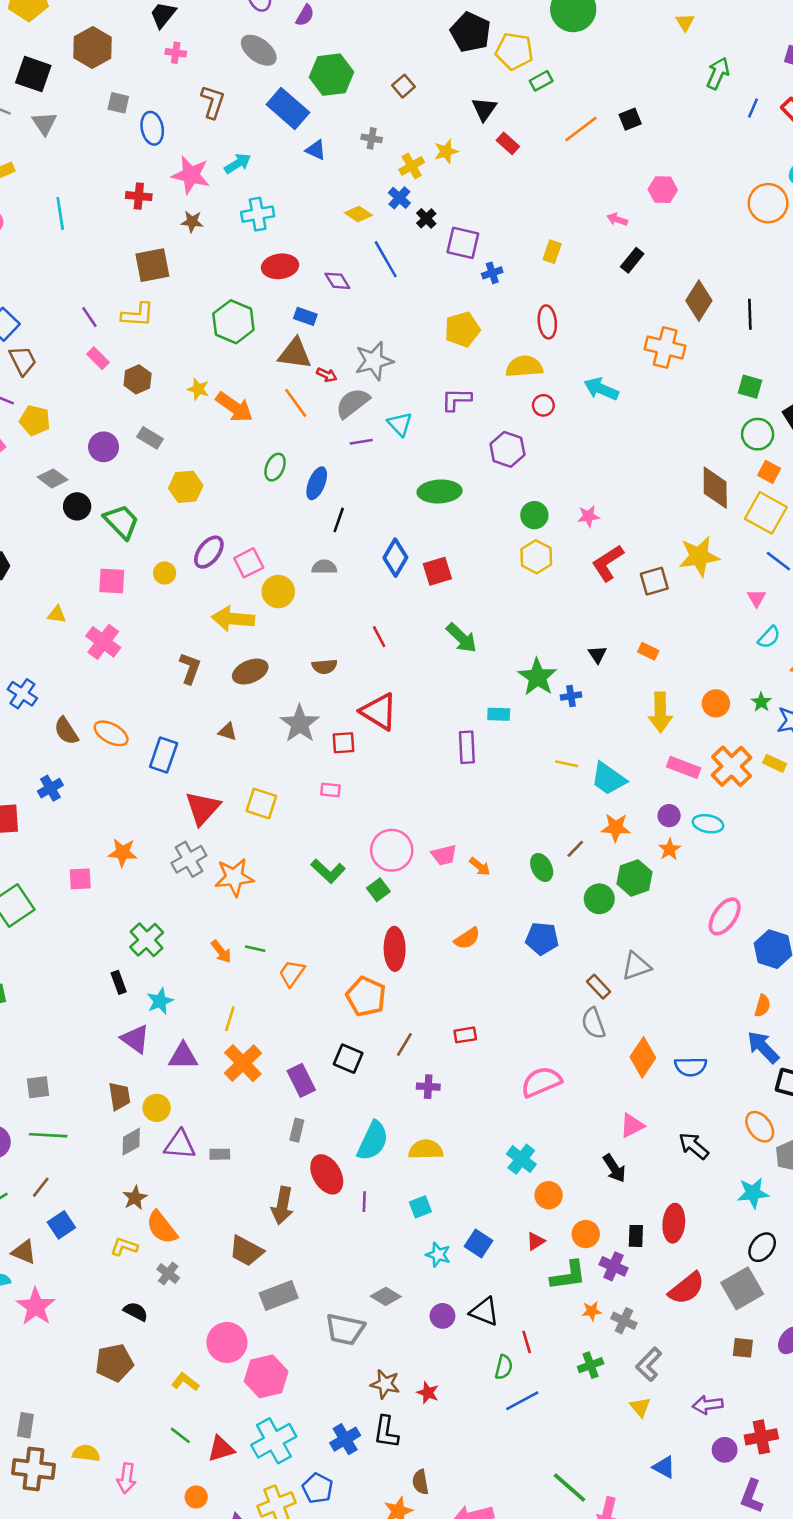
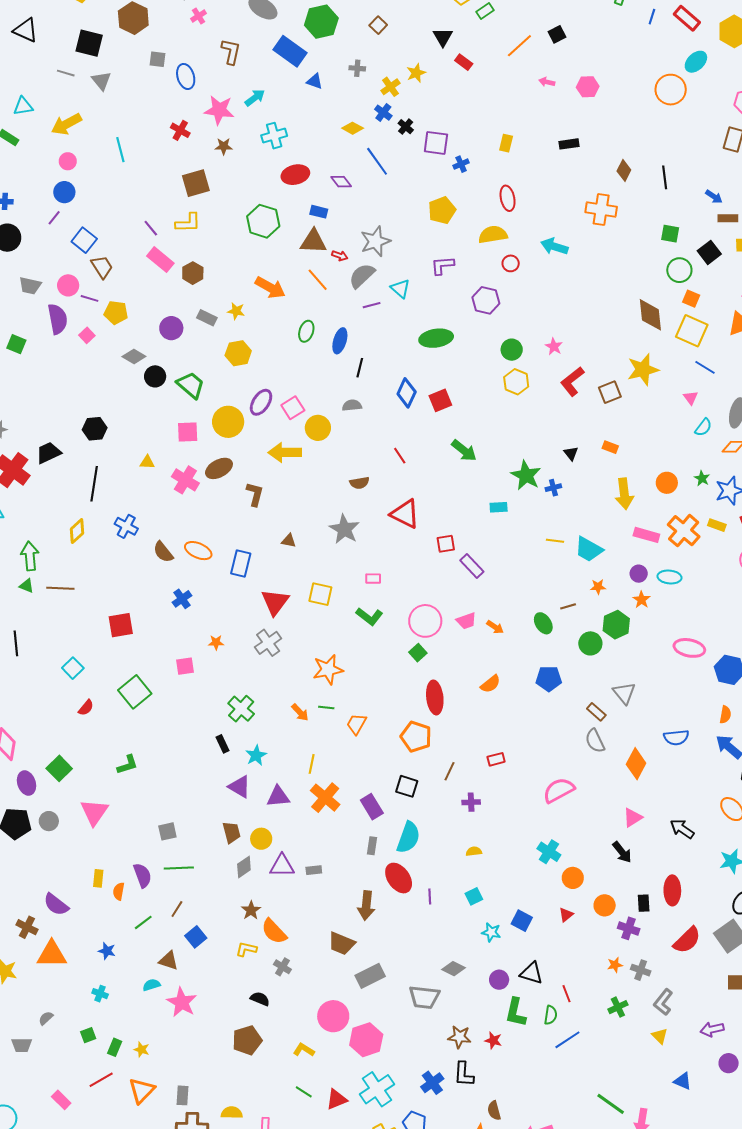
pink cross: (176, 53) -> (198, 16), turned -35
red cross: (139, 196) -> (180, 130), turned 30
pink arrow: (617, 219) -> (547, 82), moved
black rectangle: (632, 260) -> (569, 144), turned 48
brown diamond: (699, 301) -> (624, 170), size x0.7
pink rectangle: (98, 358) -> (160, 260), size x1.5
yellow star: (198, 389) -> (236, 311), moved
pink star: (588, 516) -> (554, 347), turned -30
yellow circle: (165, 573) -> (228, 422), size x1.8
brown ellipse: (250, 672) -> (219, 468), moved
red square: (344, 743) -> (446, 544), moved
purple rectangle: (467, 747) -> (472, 566), moved, turned -35
blue cross: (50, 788) -> (182, 599), moved
orange star: (616, 828) -> (598, 587), size x0.7
brown line: (575, 849) -> (568, 606), turned 35
orange star: (123, 853) -> (216, 642), size x0.7
green L-shape: (328, 871) -> (369, 616), moved
orange star: (234, 877) -> (328, 670), moved
pink ellipse: (725, 916) -> (689, 648), turned 72
gray triangle: (636, 966) -> (624, 693), turned -45
blue semicircle: (691, 1067) -> (676, 737), moved
cyan semicircle: (373, 1141) -> (408, 837), moved
yellow semicircle: (426, 1150) -> (474, 851), size x0.6
green L-shape: (568, 1275) -> (516, 1012), moved, turned 116

